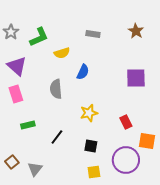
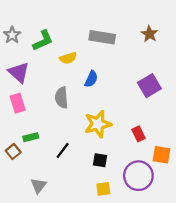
gray rectangle: (93, 34) -> (102, 37), size x1.6
purple square: (136, 78) -> (149, 86), turned -30
yellow star: (89, 113) -> (98, 124), size x1.4
brown square: (12, 162) -> (13, 151), moved

